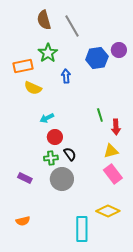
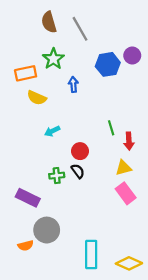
red circle: (55, 137) -> (80, 151), moved
purple rectangle: (25, 178) -> (28, 198), size x1.5
gray circle: (62, 179) -> (47, 230), moved
yellow diamond: (108, 211) -> (129, 263), moved

